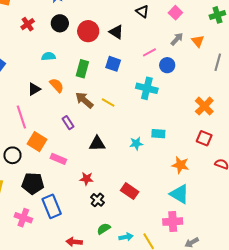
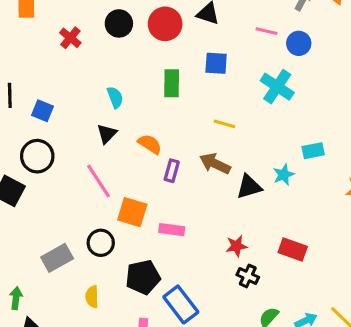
pink line: (149, 52) -> (267, 31), turned 56
cyan semicircle: (49, 56) -> (115, 97), moved, turned 88
orange semicircle: (57, 85) -> (150, 144), moved
cyan cross: (147, 88) -> (277, 87), turned 35
brown arrow: (84, 100) -> (215, 164), moved
purple rectangle: (68, 123) -> (172, 171), turned 64
black triangle: (97, 144) -> (249, 187), moved
red star: (87, 179) -> (236, 246), moved

